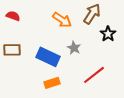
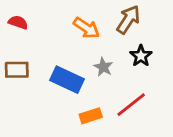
black star: (108, 34) -> (141, 56), moved
orange rectangle: (52, 83) -> (91, 116), moved

